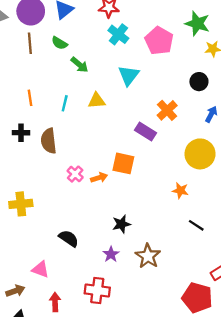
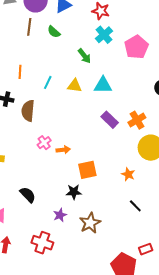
green arrow: (79, 65) -> (84, 56), moved
cyan triangle: (129, 75) -> (103, 85), moved, turned 42
orange cross: (167, 110) -> (137, 120), moved
orange square: (123, 163) -> (87, 170), moved, turned -36

